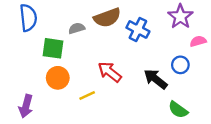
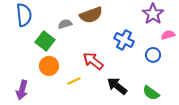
blue cross: (138, 29) -> (124, 40), moved
green square: (53, 48) -> (45, 41), turned 30
black arrow: (156, 79) -> (117, 86), moved

